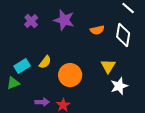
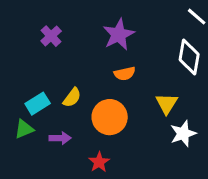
purple star: (64, 20) -> (119, 35), moved, turned 30
orange semicircle: (97, 30) -> (125, 74), moved
purple arrow: (42, 102) -> (60, 138), moved

